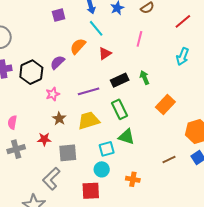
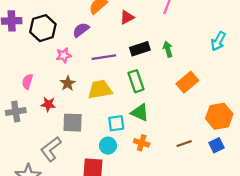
cyan arrow: (182, 57) -> (218, 41), moved
purple semicircle: (57, 62) -> (81, 30), moved
pink semicircle: (12, 122) -> (27, 82), moved
orange cross: (133, 179) -> (142, 143), moved

